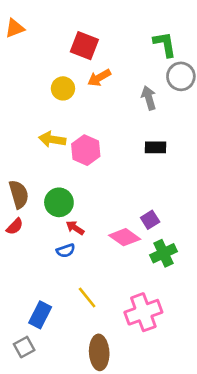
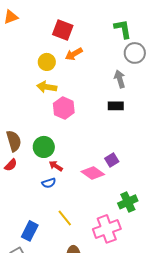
gray arrow: (149, 98) -> (120, 79), moved
yellow arrow: (52, 139) -> (47, 87), moved
green cross: (163, 253) -> (128, 202), moved

